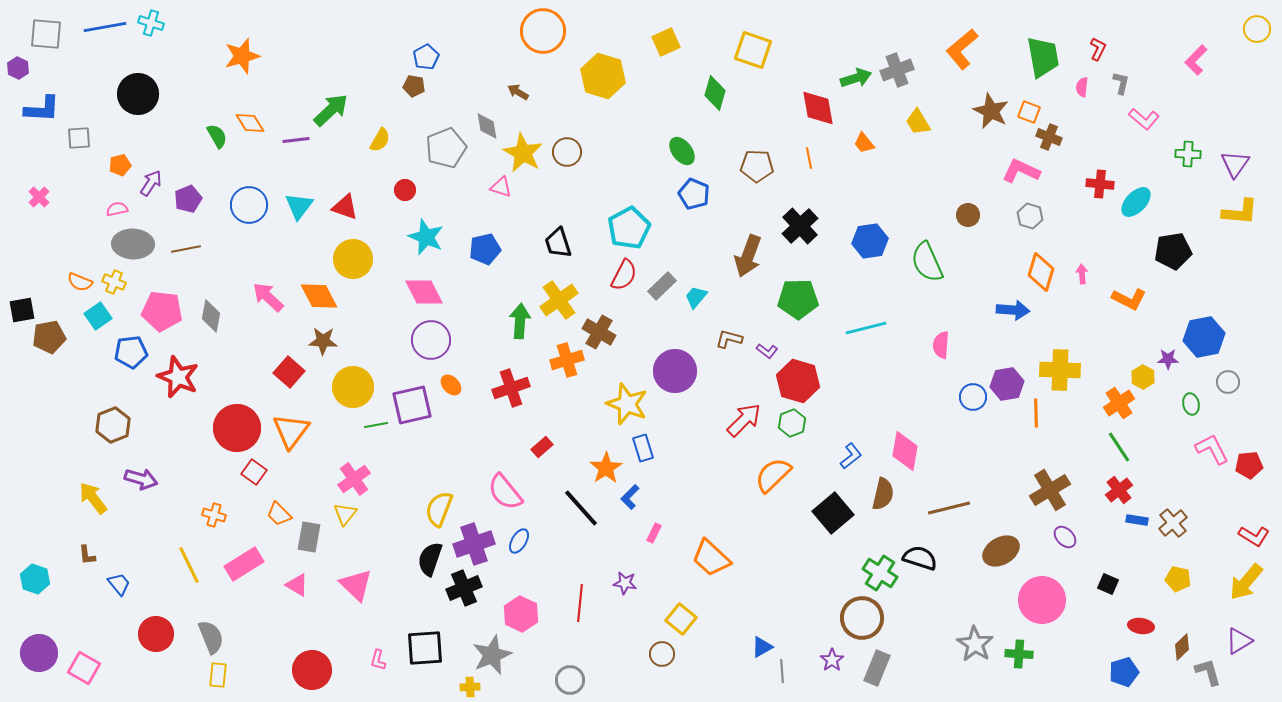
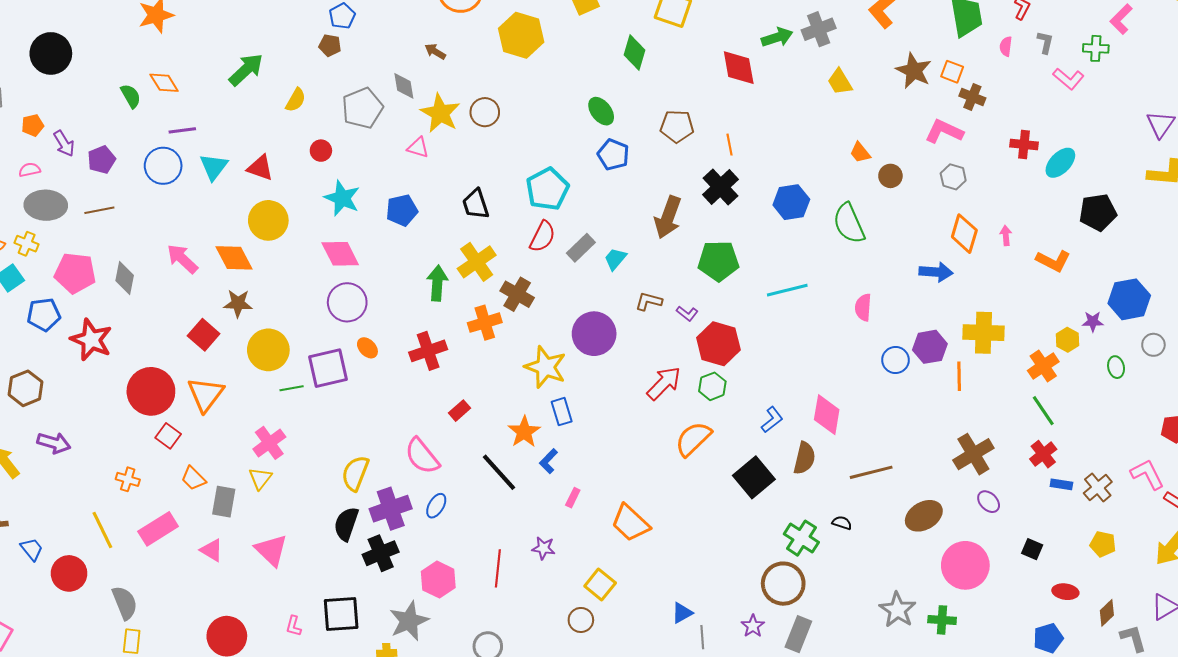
purple line: (296, 140) -> (182, 130), moved
orange trapezoid: (864, 143) -> (860, 153), moved
green cross: (1188, 154) -> (1096, 48), moved
orange line: (809, 158) -> (730, 145), moved
purple arrow: (151, 183) -> (64, 144), turned 116
pink L-shape: (1212, 449) -> (1147, 474), moved
black semicircle: (920, 558) -> (842, 523), size x0.6
red circle: (156, 634) -> (69, 573), moved

